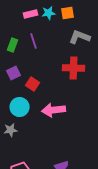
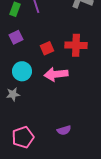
red cross: (74, 68) -> (76, 45), moved
red square: (33, 84) -> (47, 48), moved, turned 32

